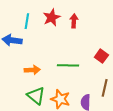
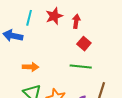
red square: (101, 56) -> (84, 44), moved
green line: (68, 65) -> (81, 67), moved

